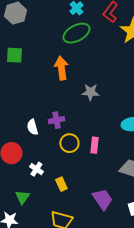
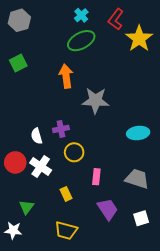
green square: (14, 55) -> (18, 63), turned -30
gray star: (90, 92) -> (95, 101), size x1.5
pink rectangle: (94, 145) -> (96, 177), moved
white cross: (36, 169) -> (41, 167), moved, size x1.5

